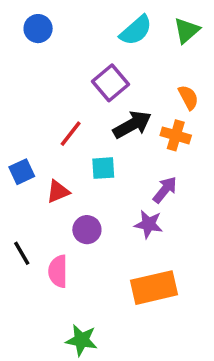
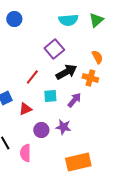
cyan semicircle: (136, 30) -> (68, 20), turned 36
purple arrow: (165, 190) -> (74, 100), moved
purple star: (149, 224) -> (63, 127), moved

